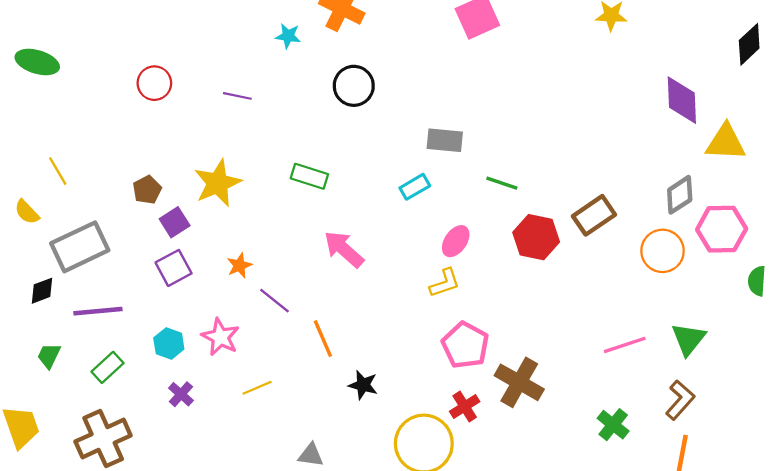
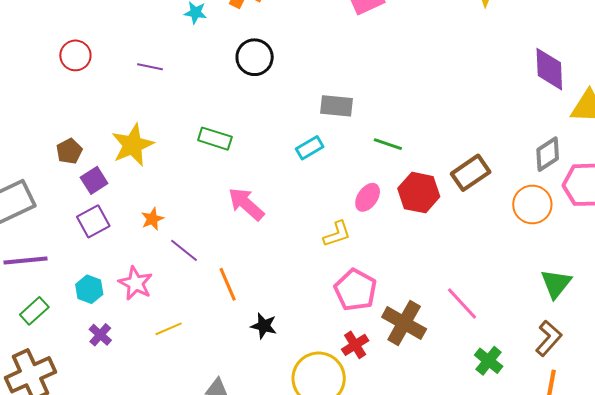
pink ellipse: (456, 241) -> (368, 197), moved
pink line: (625, 345) -> (462, 304), moved, turned 66

